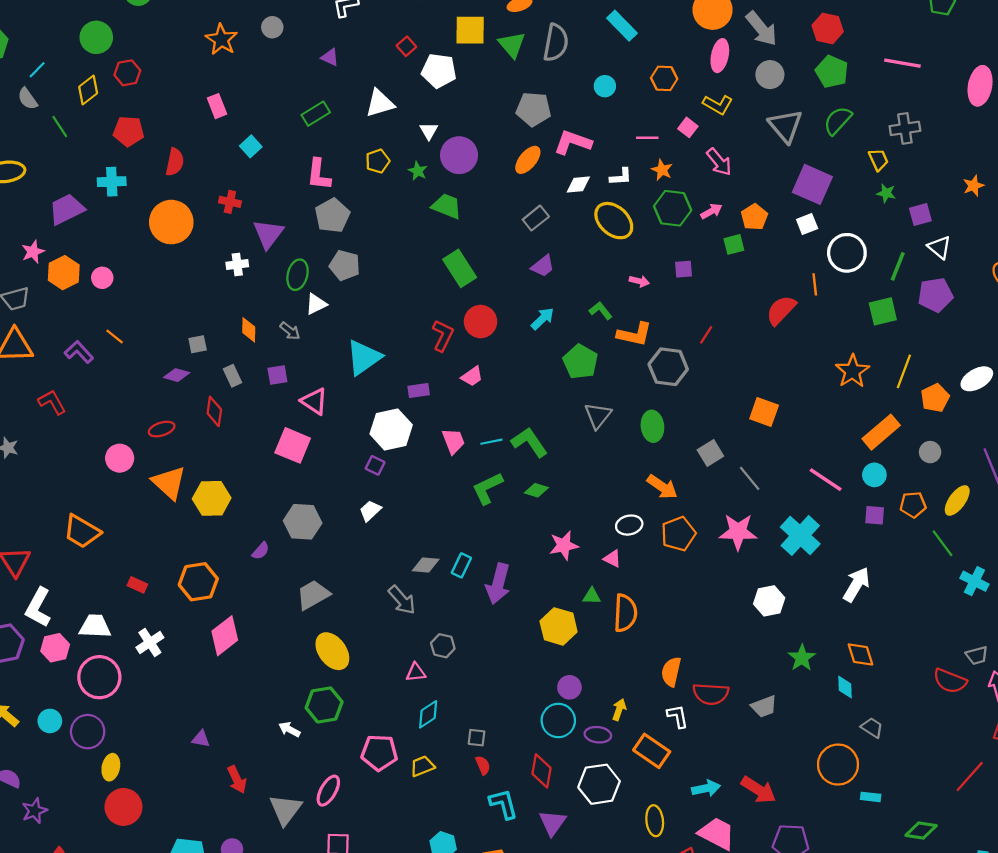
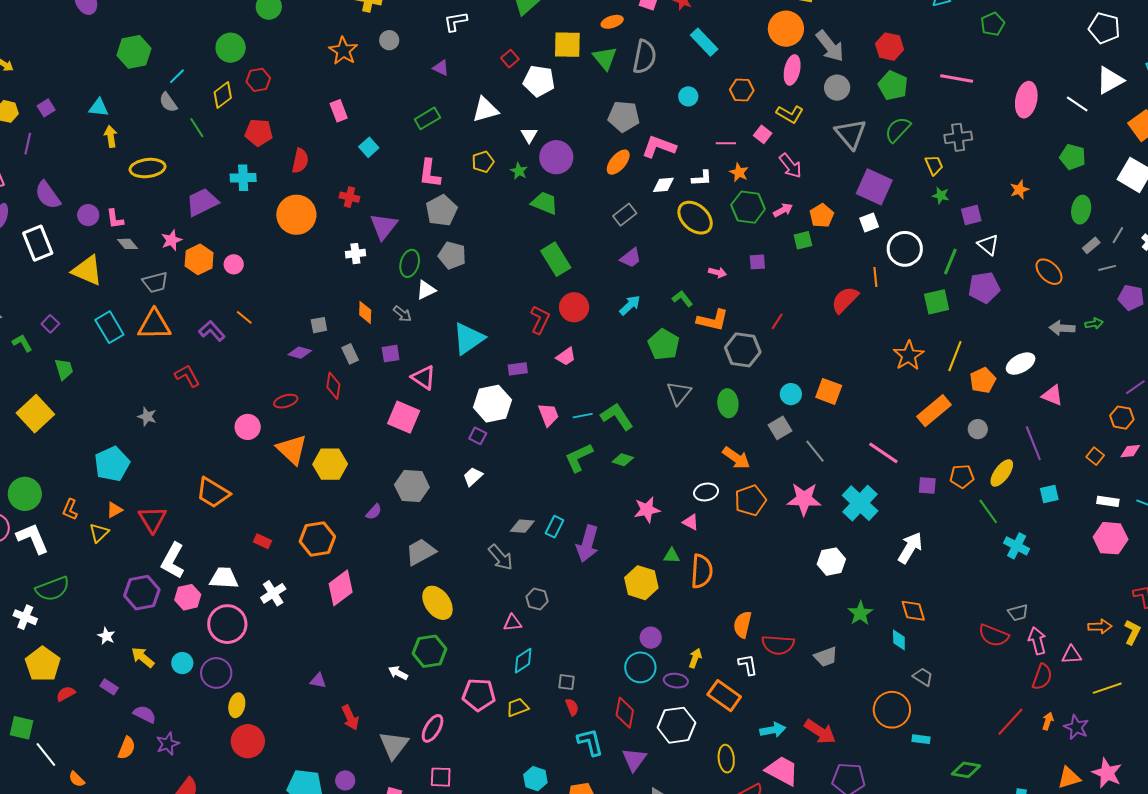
cyan circle: (874, 475) -> (791, 394), moved

